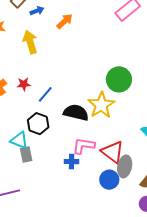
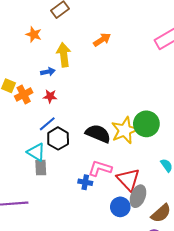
blue arrow: (37, 11) -> (48, 72), moved
green circle: (119, 79) -> (146, 124), moved
blue line: (45, 94) -> (47, 124), moved

